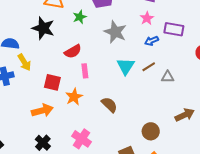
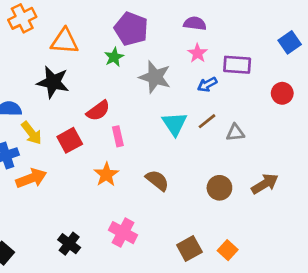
green star: (80, 17) -> (114, 57), moved
red square: (52, 82) -> (70, 140), moved, turned -36
orange arrow: (42, 110) -> (31, 178), moved
brown circle: (151, 131) -> (219, 188), moved

